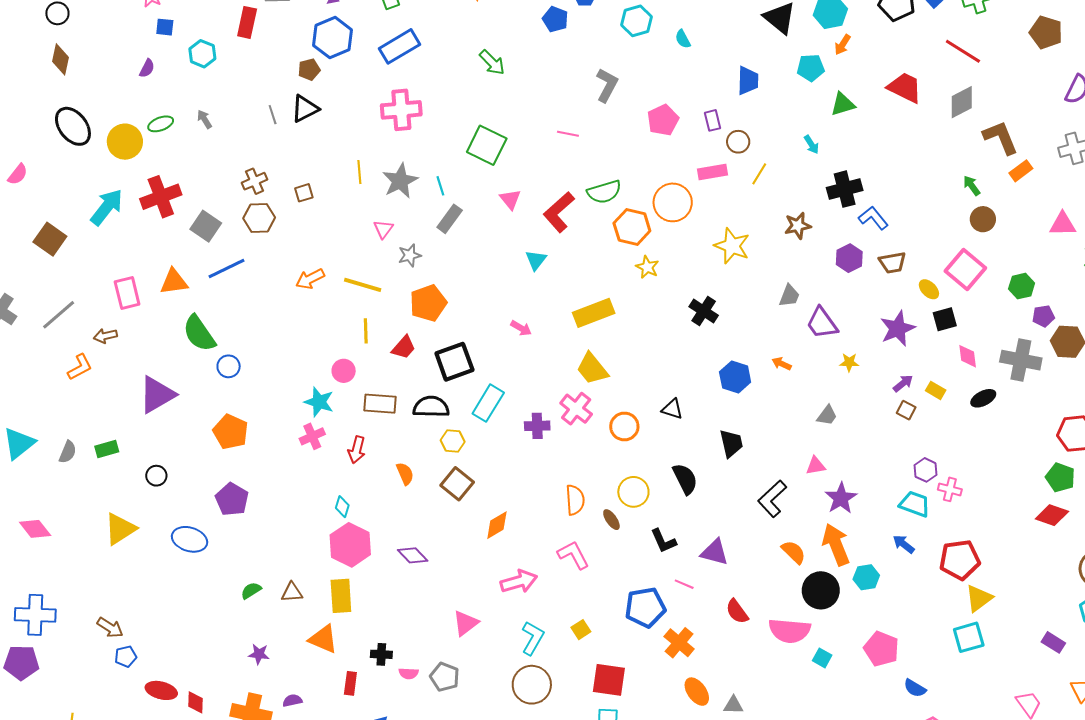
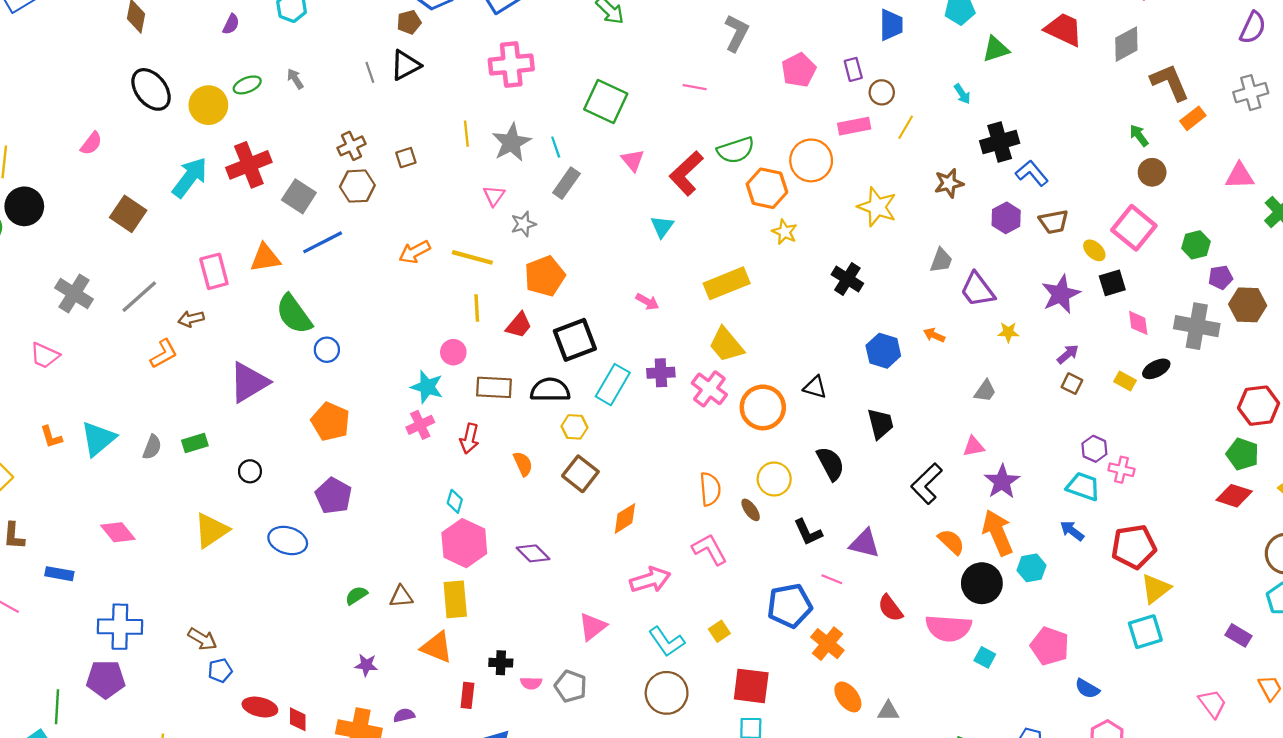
yellow rectangle: (936, 390) -> (1125, 381), moved
purple cross: (537, 426) -> (661, 373), moved
orange circle: (624, 426) -> (763, 407), size x1.4
cyan L-shape: (533, 638) -> (667, 642), turned 116

